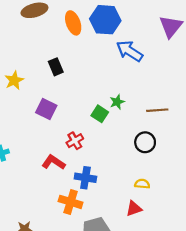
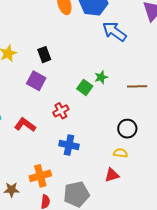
black rectangle: (56, 67) -> (44, 55), moved
black circle: (145, 142) -> (127, 129), moved
red L-shape: (54, 162) -> (25, 125), moved
orange cross: (71, 202) -> (40, 176), moved, turned -35

